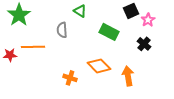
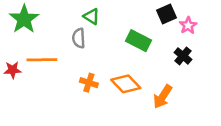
green triangle: (80, 11) -> (91, 17), moved
orange arrow: (128, 76) -> (163, 97), turned -138
orange cross: (70, 78) -> (89, 83), moved

